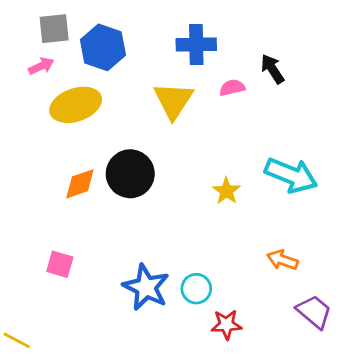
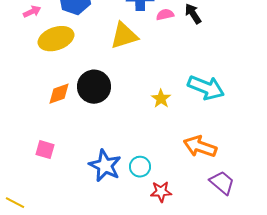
pink semicircle: (232, 88) -> (165, 15), moved
yellow triangle: (173, 101) -> (124, 36), turned 40
orange arrow: (282, 260) -> (200, 147), size x1.5

